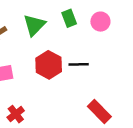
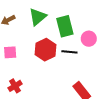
green rectangle: (69, 18) -> (65, 26), moved, size x1.5
pink circle: (100, 22) -> (89, 39), moved

